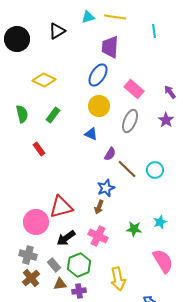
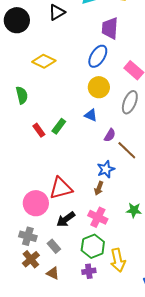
green rectangle: (53, 115) -> (59, 126), moved
green hexagon: (79, 265) -> (93, 246), moved
brown triangle: (60, 284) -> (53, 273), moved, turned 32
purple cross: (79, 291) -> (89, 271), moved

